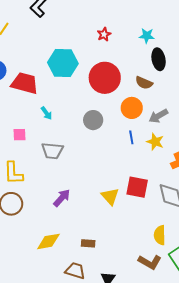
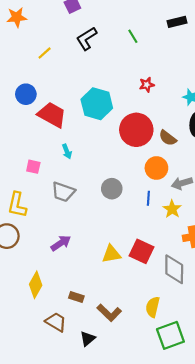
brown semicircle: (144, 83) -> (168, 138), moved
gray circle: (93, 120) -> (112, 189), moved
yellow triangle: (110, 196) -> (111, 254), turned 48
yellow diamond: (48, 241) -> (36, 285), turned -65
brown L-shape: (150, 262) -> (109, 313), moved

